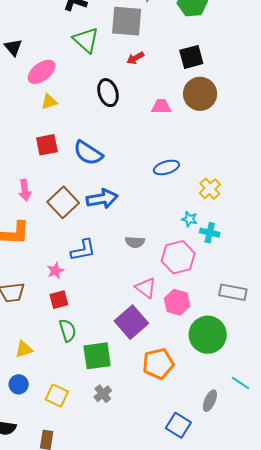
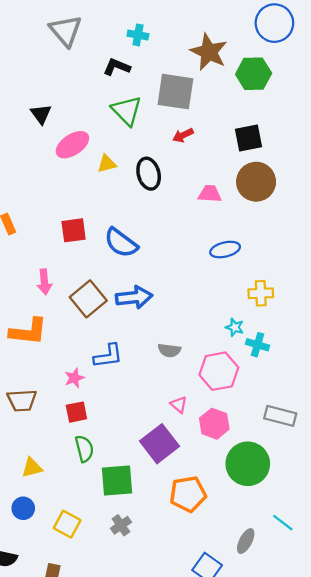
yellow triangle: (49, 102) -> (107, 164), moved
blue ellipse: (166, 167) -> (225, 250), moved
yellow cross: (210, 189) -> (261, 293), turned 35
pink triangle: (146, 288) -> (179, 405), size x0.7

